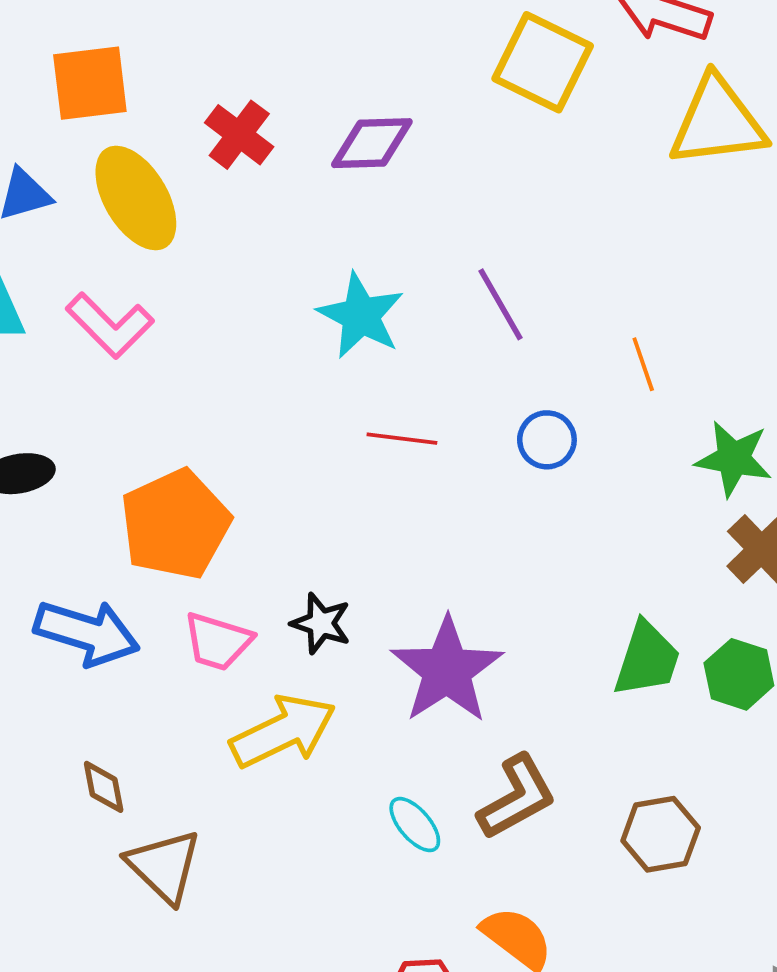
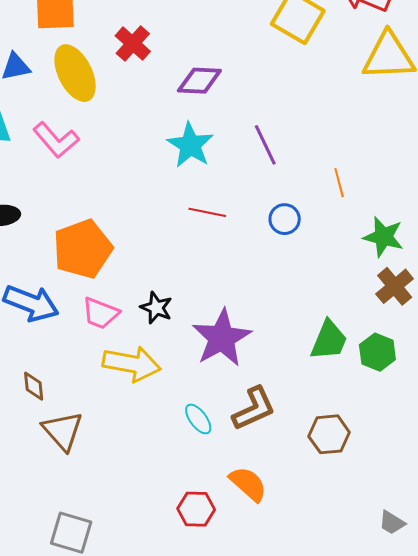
purple diamond: (372, 143) -> (199, 81), moved
yellow arrow: (283, 731) -> (132, 364), turned 32

